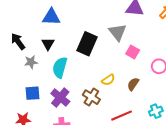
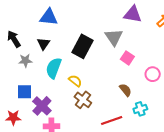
yellow semicircle: (108, 80) -> (75, 81), moved, turned -112
brown semicircle: (133, 84) -> (125, 90), turned 104
purple cross: (60, 98) -> (42, 106), moved
cyan cross: (156, 111) -> (140, 109), moved

